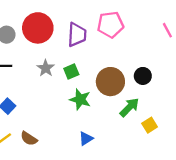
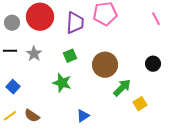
gray star: (46, 68) -> (34, 54), moved
black circle: (143, 76) -> (153, 64), moved
green star: (80, 99) -> (62, 83), moved

